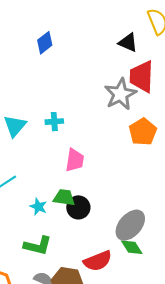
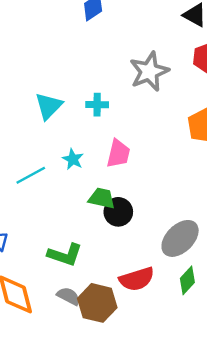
gray star: (120, 94) -> (149, 71), moved
cyan star: (38, 207) -> (73, 159), moved
green diamond: (132, 247) -> (187, 280), moved, turned 70

